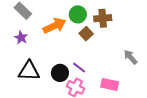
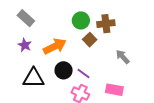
orange arrow: (54, 26) -> (55, 46), moved
gray arrow: (130, 57) -> (123, 57), moved
black circle: (60, 73) -> (64, 70), moved

